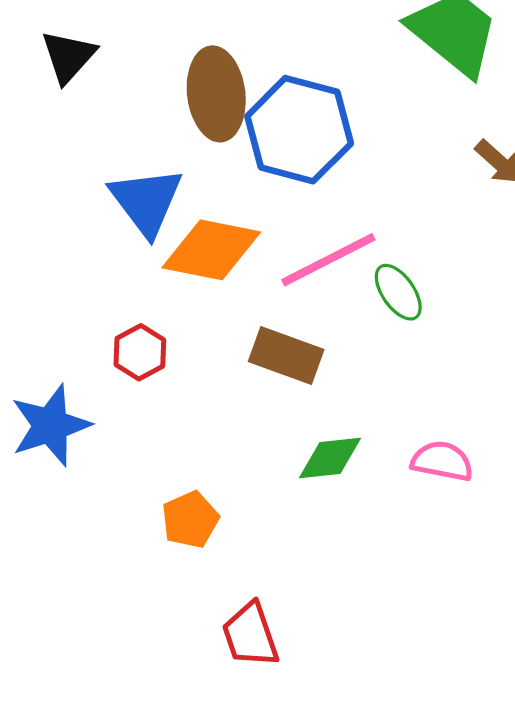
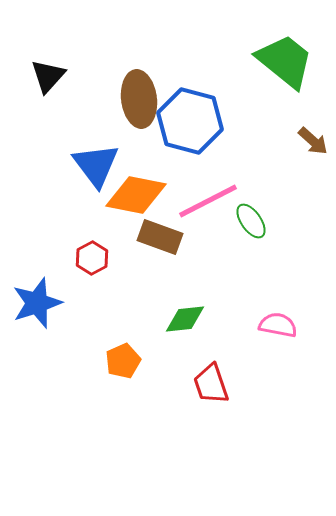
brown rectangle: (286, 356) -> (160, 237), moved
green diamond: (330, 458) -> (185, 319), moved
red trapezoid: (250, 635) -> (211, 384), moved

